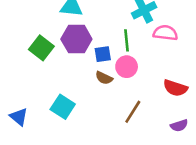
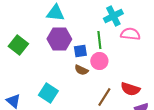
green square: (41, 48) -> (18, 45), moved
red semicircle: (175, 88) -> (130, 89), moved

